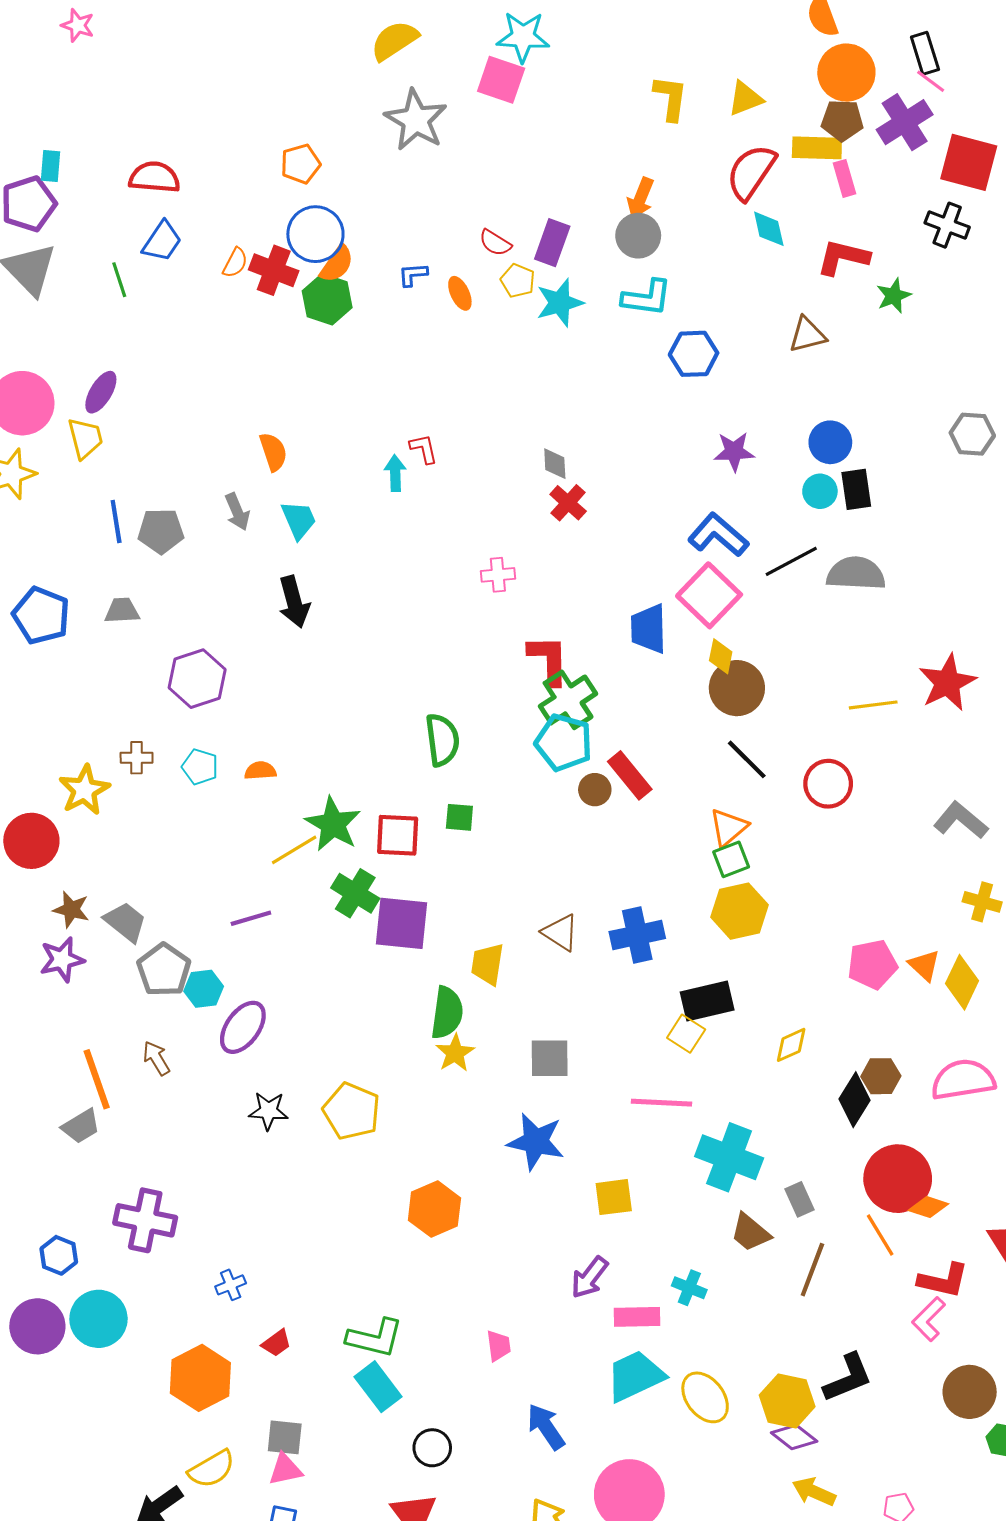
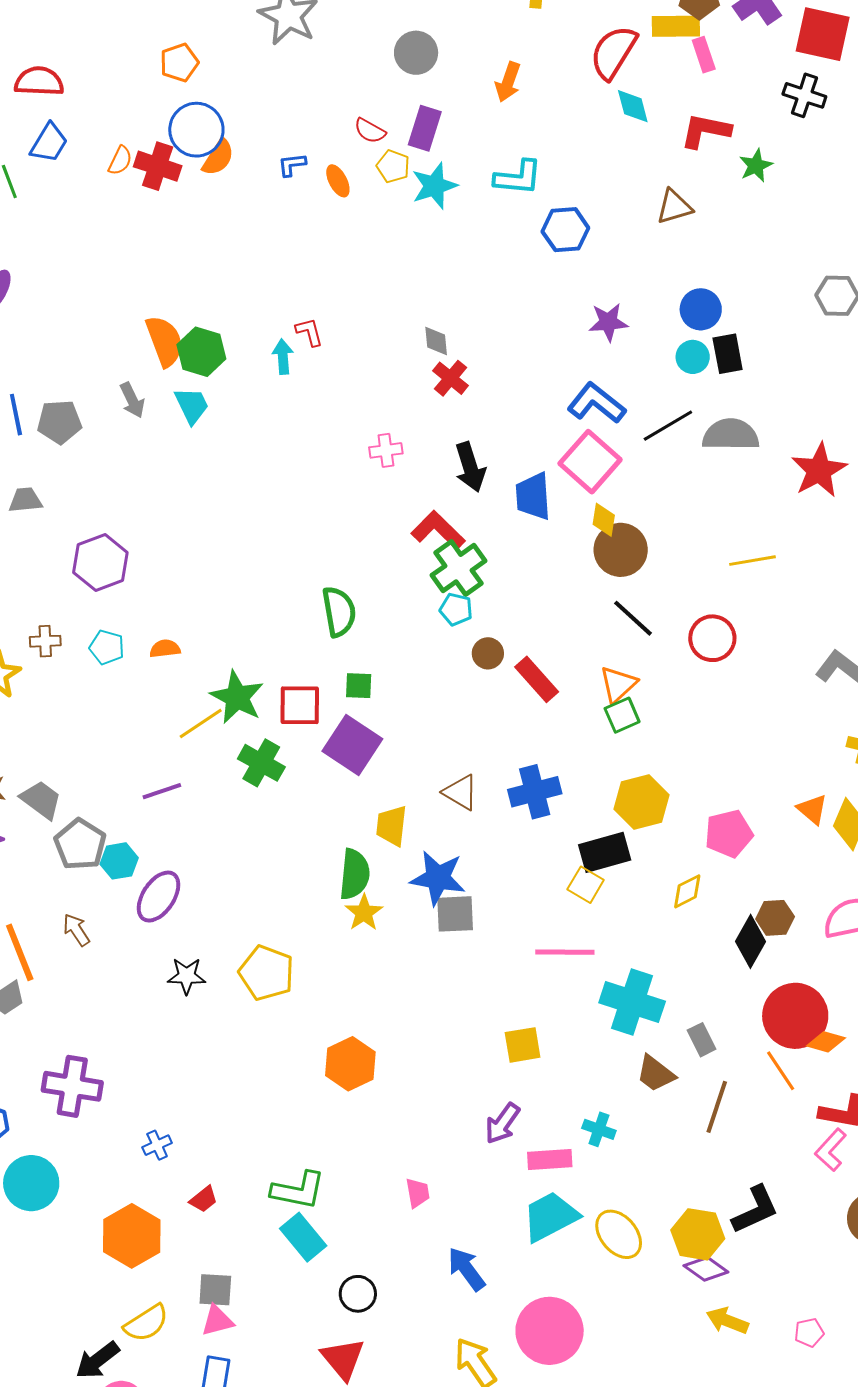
gray circle: (638, 236) -> (416, 53), moved
green hexagon: (327, 299) -> (201, 352), moved
orange semicircle: (273, 452) -> (165, 341), size x1.4
black arrow: (294, 602) -> (470, 467), moved
red L-shape: (549, 660) -> (438, 530), turned -42
red star: (947, 683) -> (819, 470), moved
cyan pentagon: (564, 743) -> (456, 609), size x0.6
red rectangle: (630, 775) -> (537, 679), moved
yellow hexagon: (740, 911) -> (642, 802), moved
purple square: (401, 923) -> (352, 745), moved, turned 30
pink pentagon: (872, 964) -> (729, 834), moved
blue star: (536, 1142) -> (438, 878), moved

